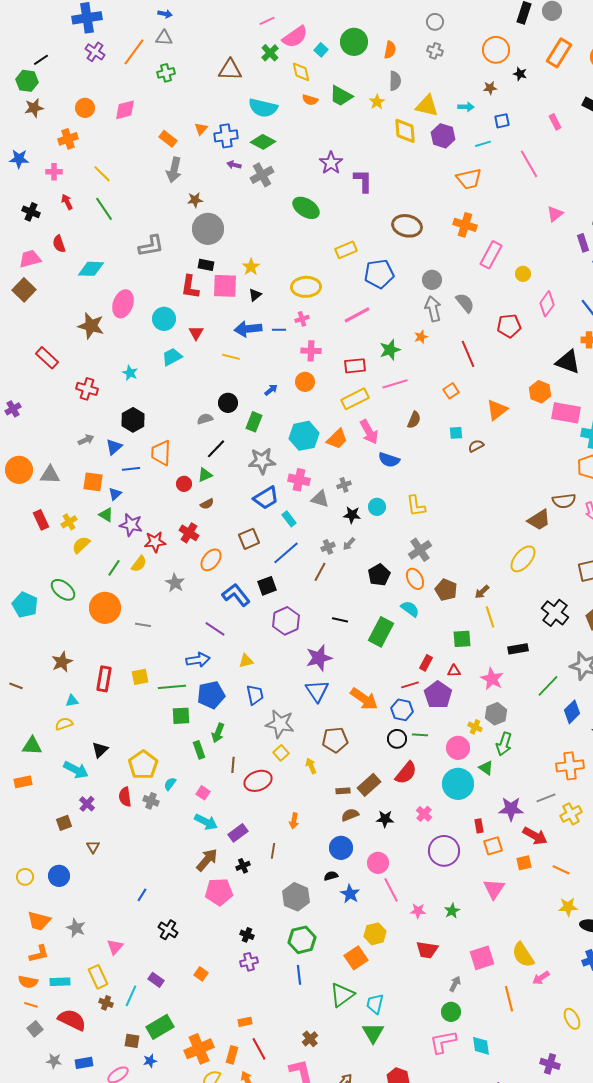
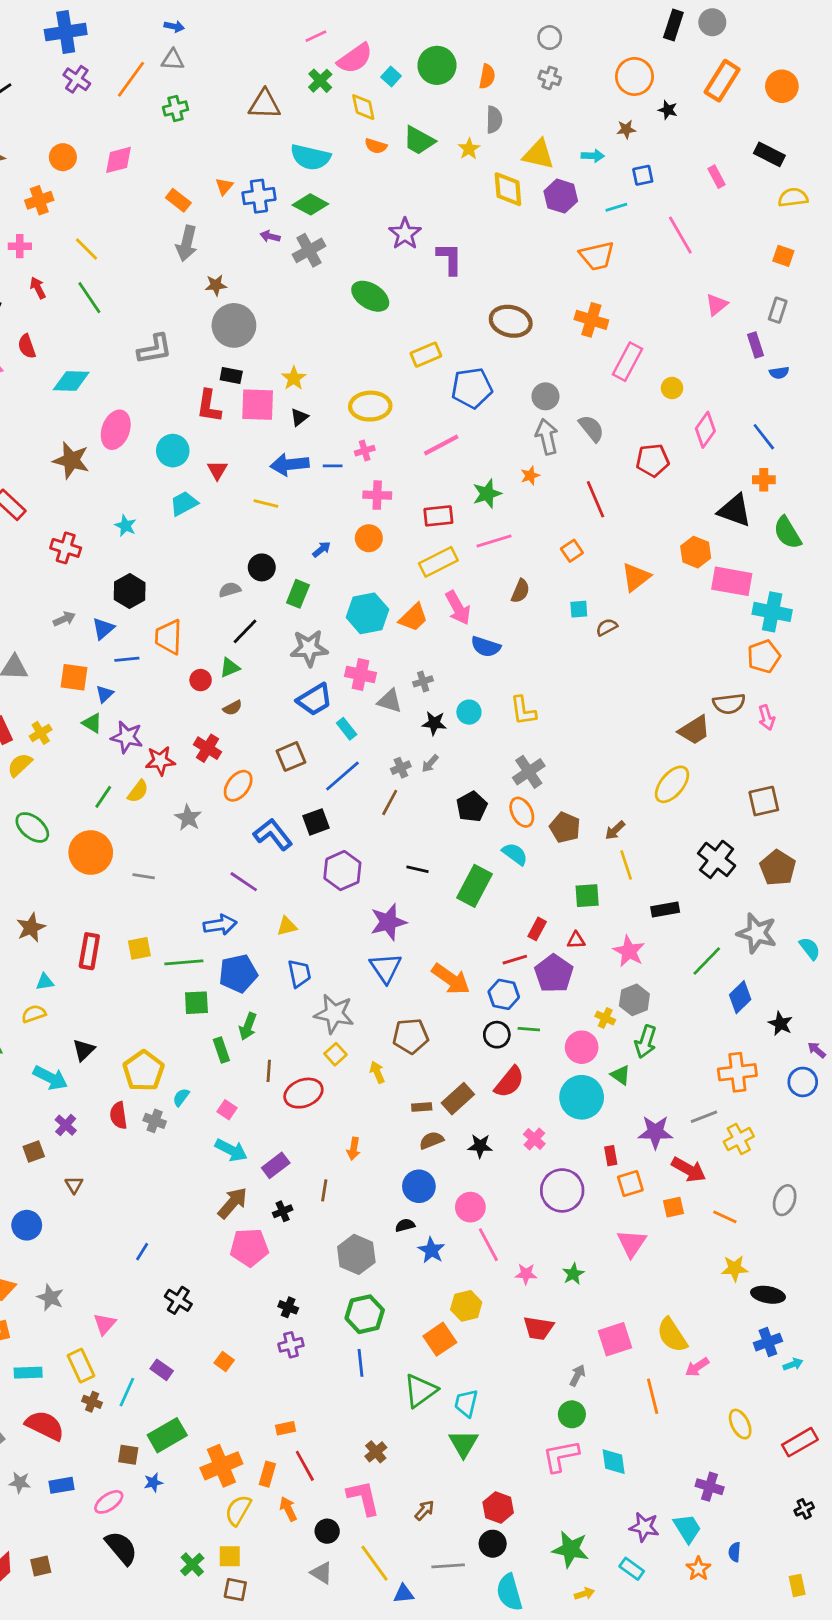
yellow semicircle: (81, 545) -> (20, 765), moved

